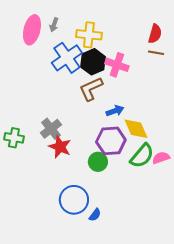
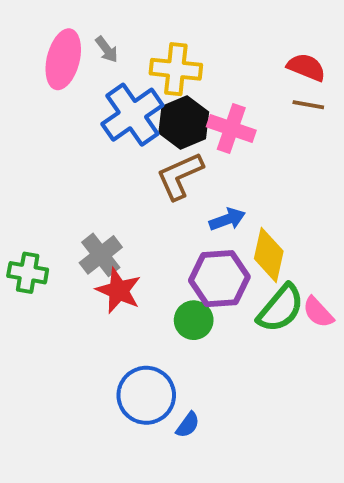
gray arrow: (54, 25) -> (107, 49), turned -56
red semicircle: (155, 34) -> (306, 67), turned -84
yellow diamond: (136, 129) -> (269, 255), turned 36
pink semicircle: (161, 158) -> (318, 312), turned -114

